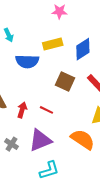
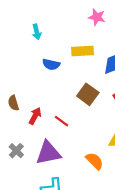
blue semicircle: (27, 61) -> (51, 64), size x0.7
orange semicircle: (83, 139) -> (95, 161), size x0.7

